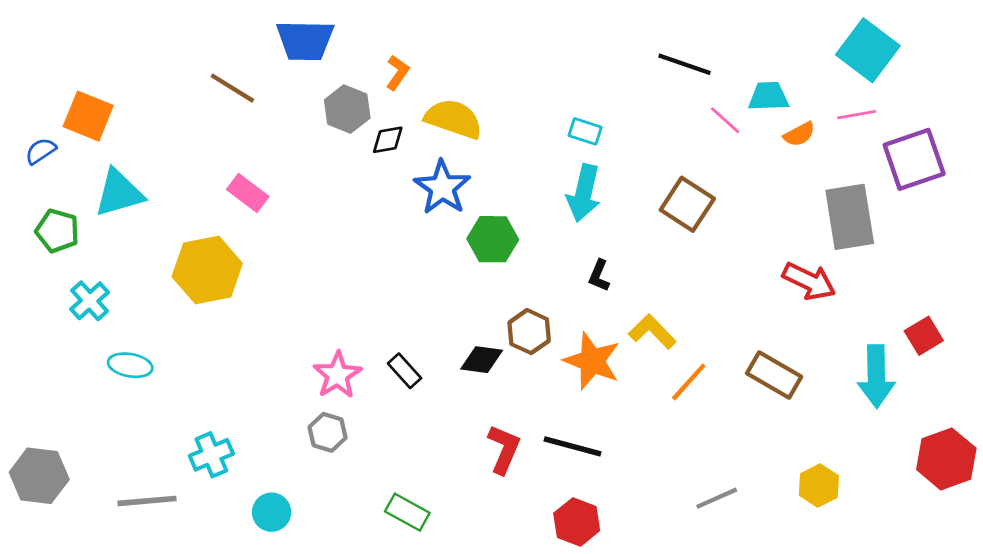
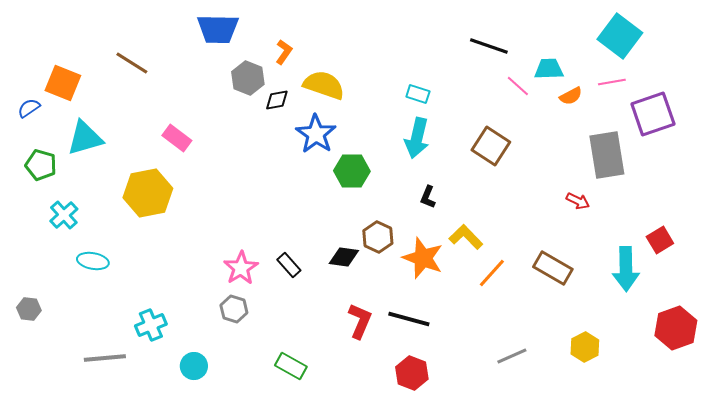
brown line: (232, 88) -> (132, 63), moved
red arrow: (809, 281) -> (578, 201), size x0.6
gray hexagon: (39, 476) -> (29, 309), moved, size x0.6

